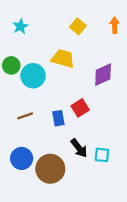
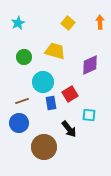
green circle: (11, 65) -> (24, 57), moved
cyan circle: (33, 76) -> (43, 82), moved
cyan square: (102, 155) -> (89, 115), moved
blue circle: (22, 158) -> (19, 123), moved

